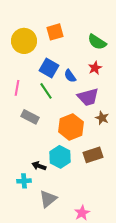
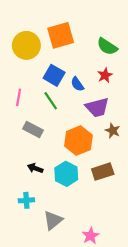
orange square: (55, 32) -> (61, 35), size x1.4
black arrow: (39, 166) -> (35, 168), moved

